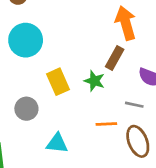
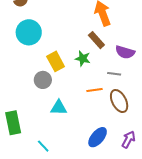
brown rectangle: (115, 58) -> (96, 40), turned -66
gray circle: (26, 109) -> (43, 80), moved

